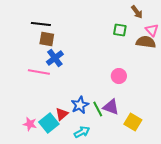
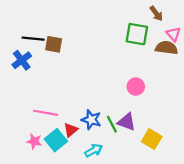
black line: (41, 24) -> (33, 39), moved
green square: (120, 30) -> (137, 34), size x1.5
blue cross: (55, 58) -> (22, 60), moved
pink line: (39, 72) -> (46, 113), moved
blue star: (80, 105) -> (91, 120), turned -30

